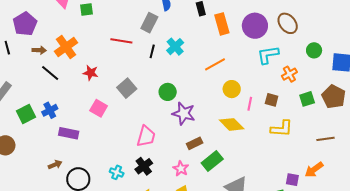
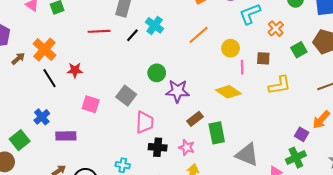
brown arrow: (39, 50) -> (18, 59), turned -32
black line: (152, 51) -> (132, 35), turned 40
black line: (50, 73) -> (50, 78), moved, turned 30
gray square: (127, 88) -> (126, 96), moved
yellow circle: (232, 89) -> (231, 48), moved
green square: (26, 114) -> (20, 140), moved
green rectangle: (212, 161) -> (217, 133), turned -50
black cross: (144, 166) -> (158, 147), moved, turned -36
purple square: (292, 180) -> (302, 134), turned 32

